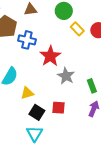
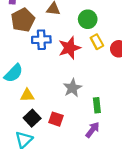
blue cross: (27, 40) -> (41, 40), turned -30
red star: (50, 56) -> (70, 48), moved

